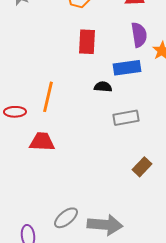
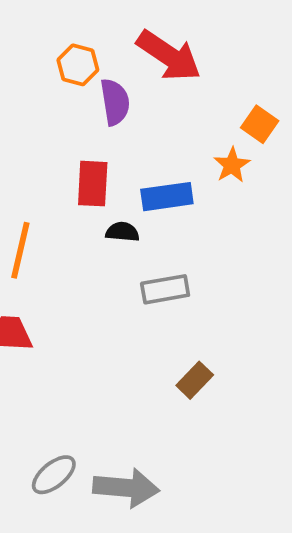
purple semicircle: (139, 35) -> (115, 102), moved
red rectangle: (87, 42) -> (93, 184), moved

